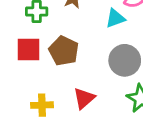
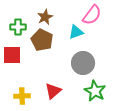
brown pentagon: (64, 51) -> (42, 40), moved

